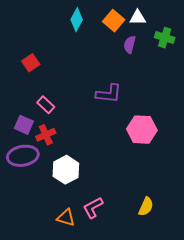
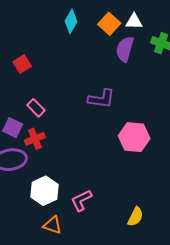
purple semicircle: (130, 45) -> (125, 49), size x1.4
white hexagon: (66, 170) -> (44, 191), moved
pink L-shape: (93, 208) -> (81, 200), moved

